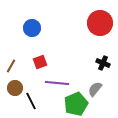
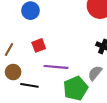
black line: (31, 101) -> (29, 85), turned -54

